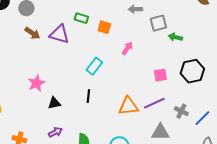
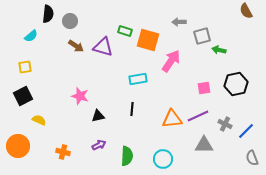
orange square: (104, 27) -> (148, 40), size x1.6
pink arrow: (127, 48) -> (171, 61), size x1.6
cyan rectangle: (94, 66) -> (138, 79), turned 42
pink star: (36, 83) -> (80, 96), turned -30

